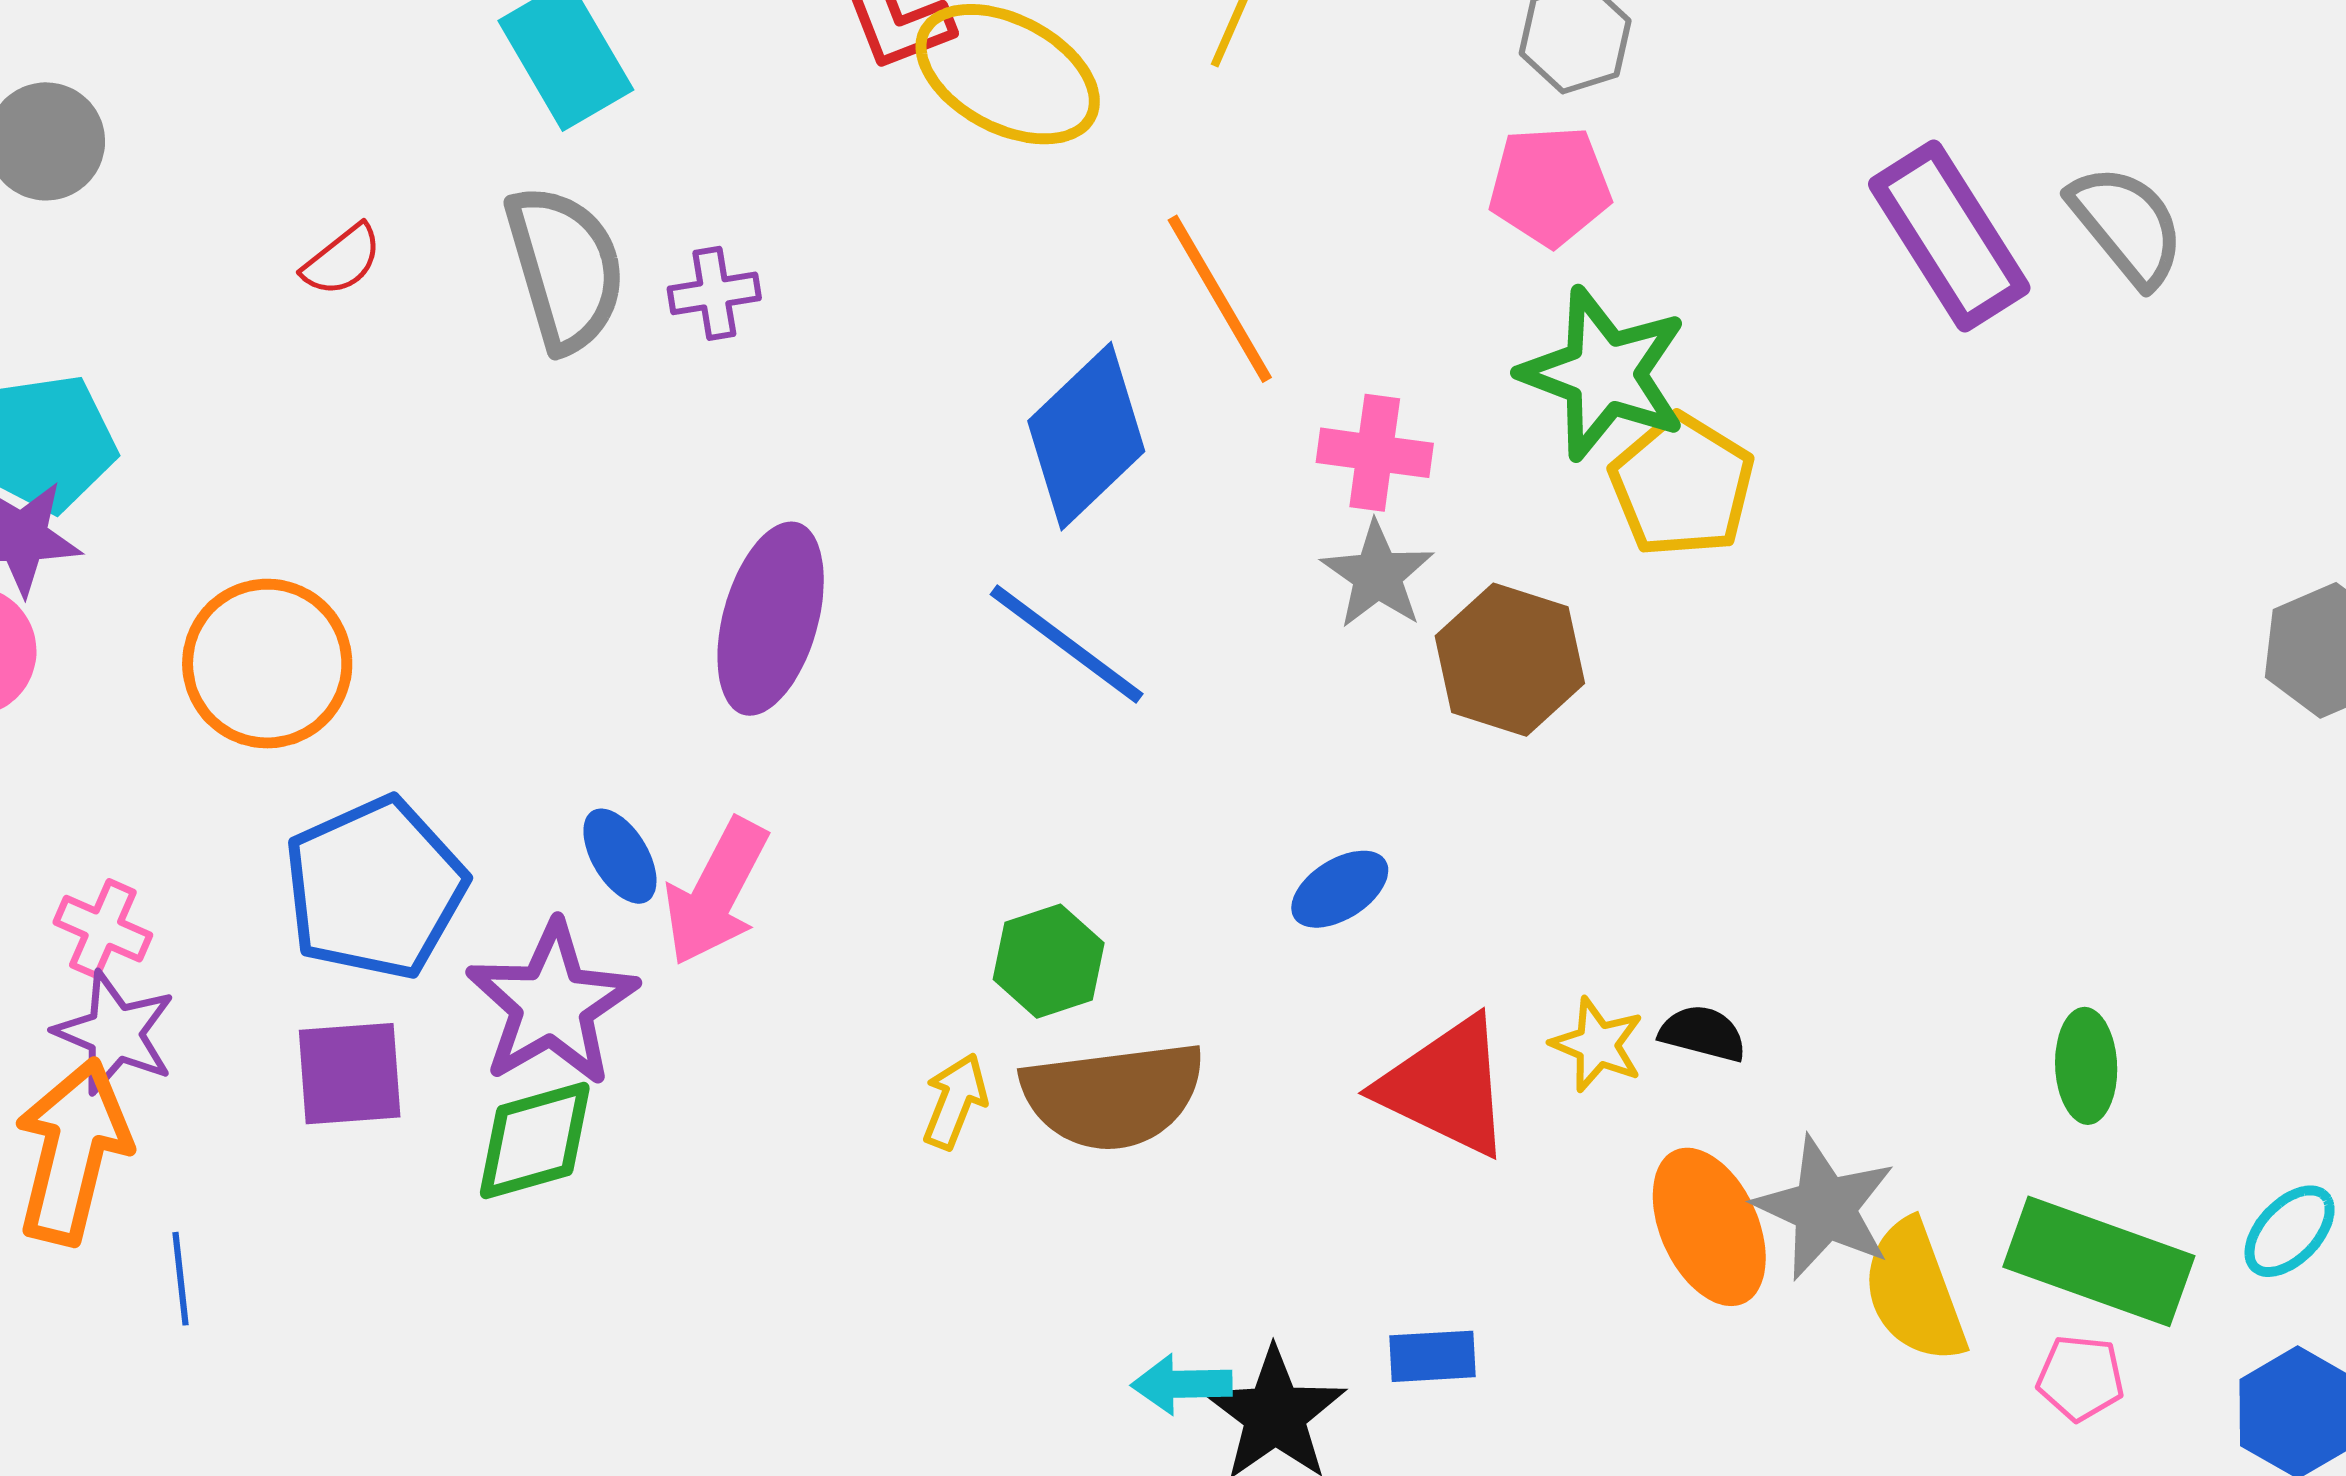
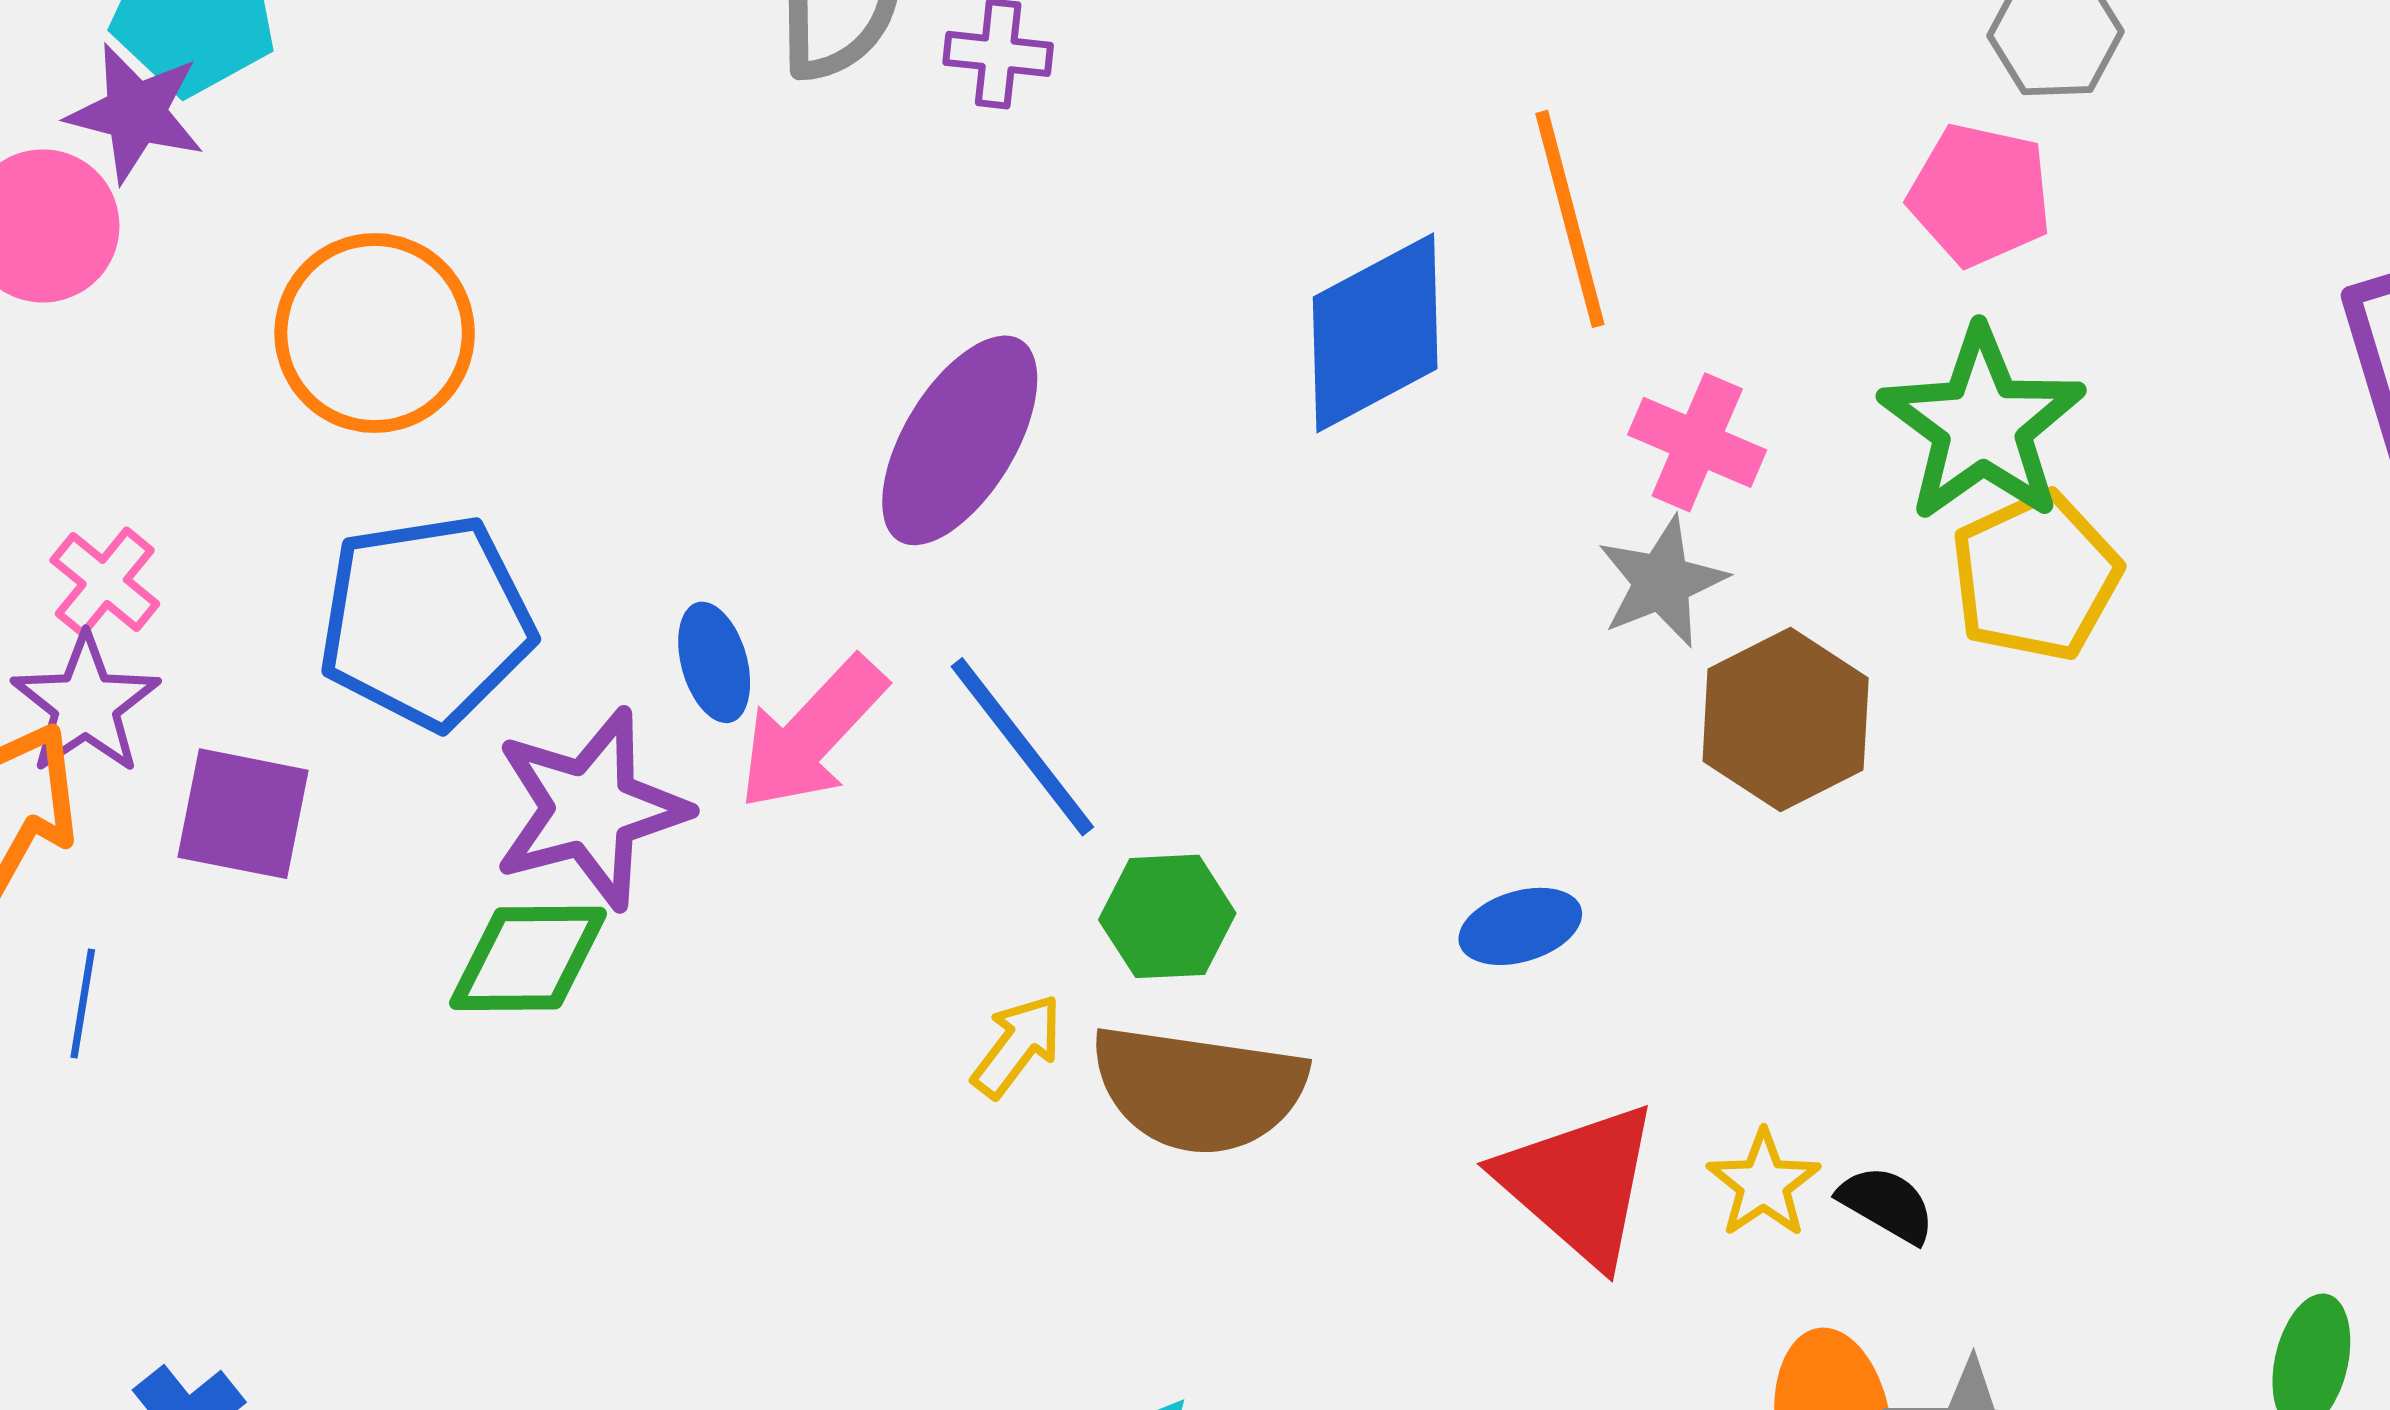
blue line: (1067, 644) -> (1022, 747), moved
purple square: (350, 1074) -> (243, 814), moved

